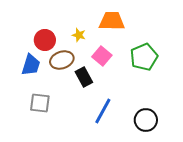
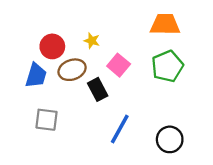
orange trapezoid: (112, 21) -> (165, 24), moved

